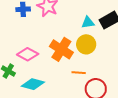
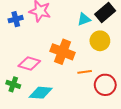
yellow circle: (86, 44) -> (100, 41), moved

